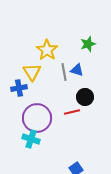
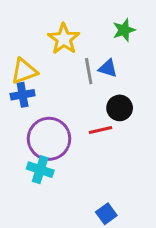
yellow triangle: (32, 72) -> (24, 71), moved, turned 42

